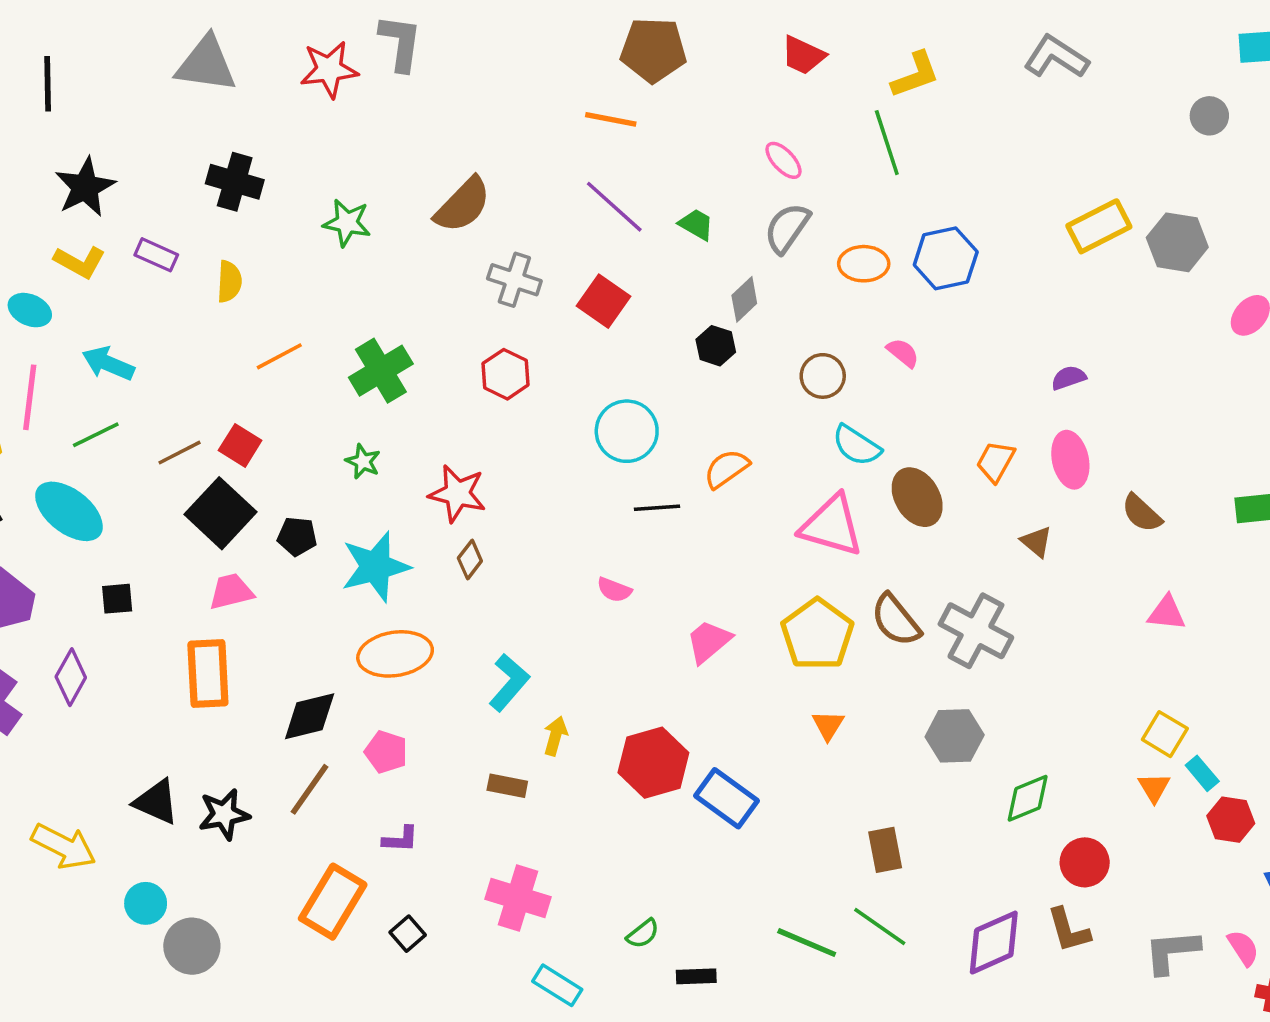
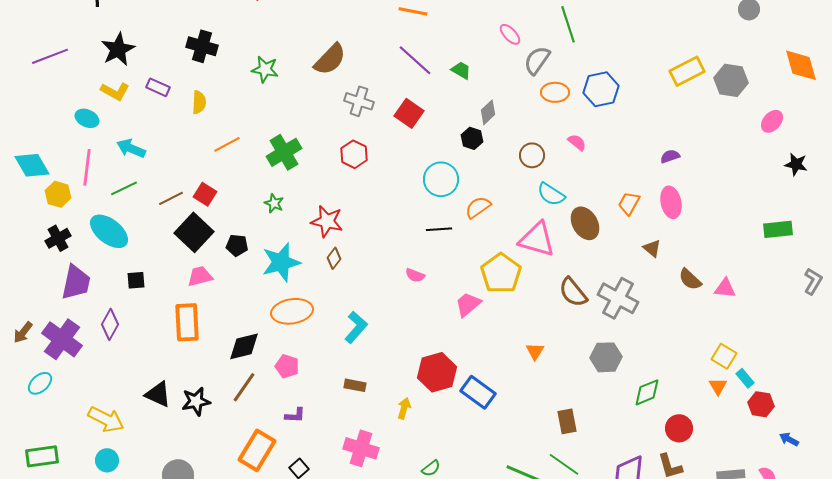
gray semicircle: (787, 228) -> (537, 60), moved
cyan circle: (627, 431) -> (441, 179), moved
brown semicircle: (1142, 513) -> (690, 279), moved
yellow pentagon: (817, 634) -> (501, 273), moved
yellow arrow: (555, 736) -> (404, 408), moved
cyan circle: (146, 903) -> (107, 460), moved

